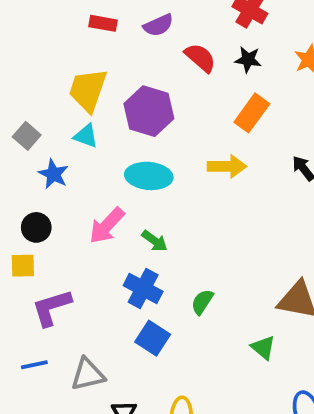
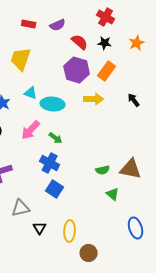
purple hexagon: (149, 111) -> (77, 70), moved
cyan triangle: (86, 136) -> (31, 93), moved
green semicircle: (202, 302) -> (103, 170), moved, turned -136

